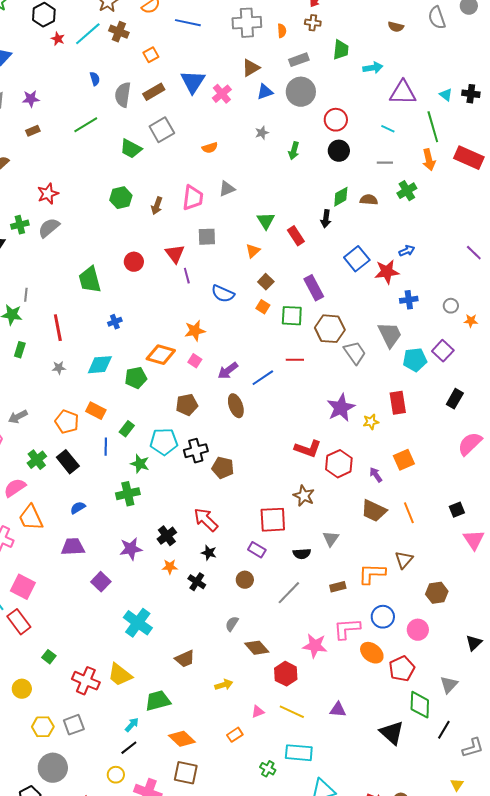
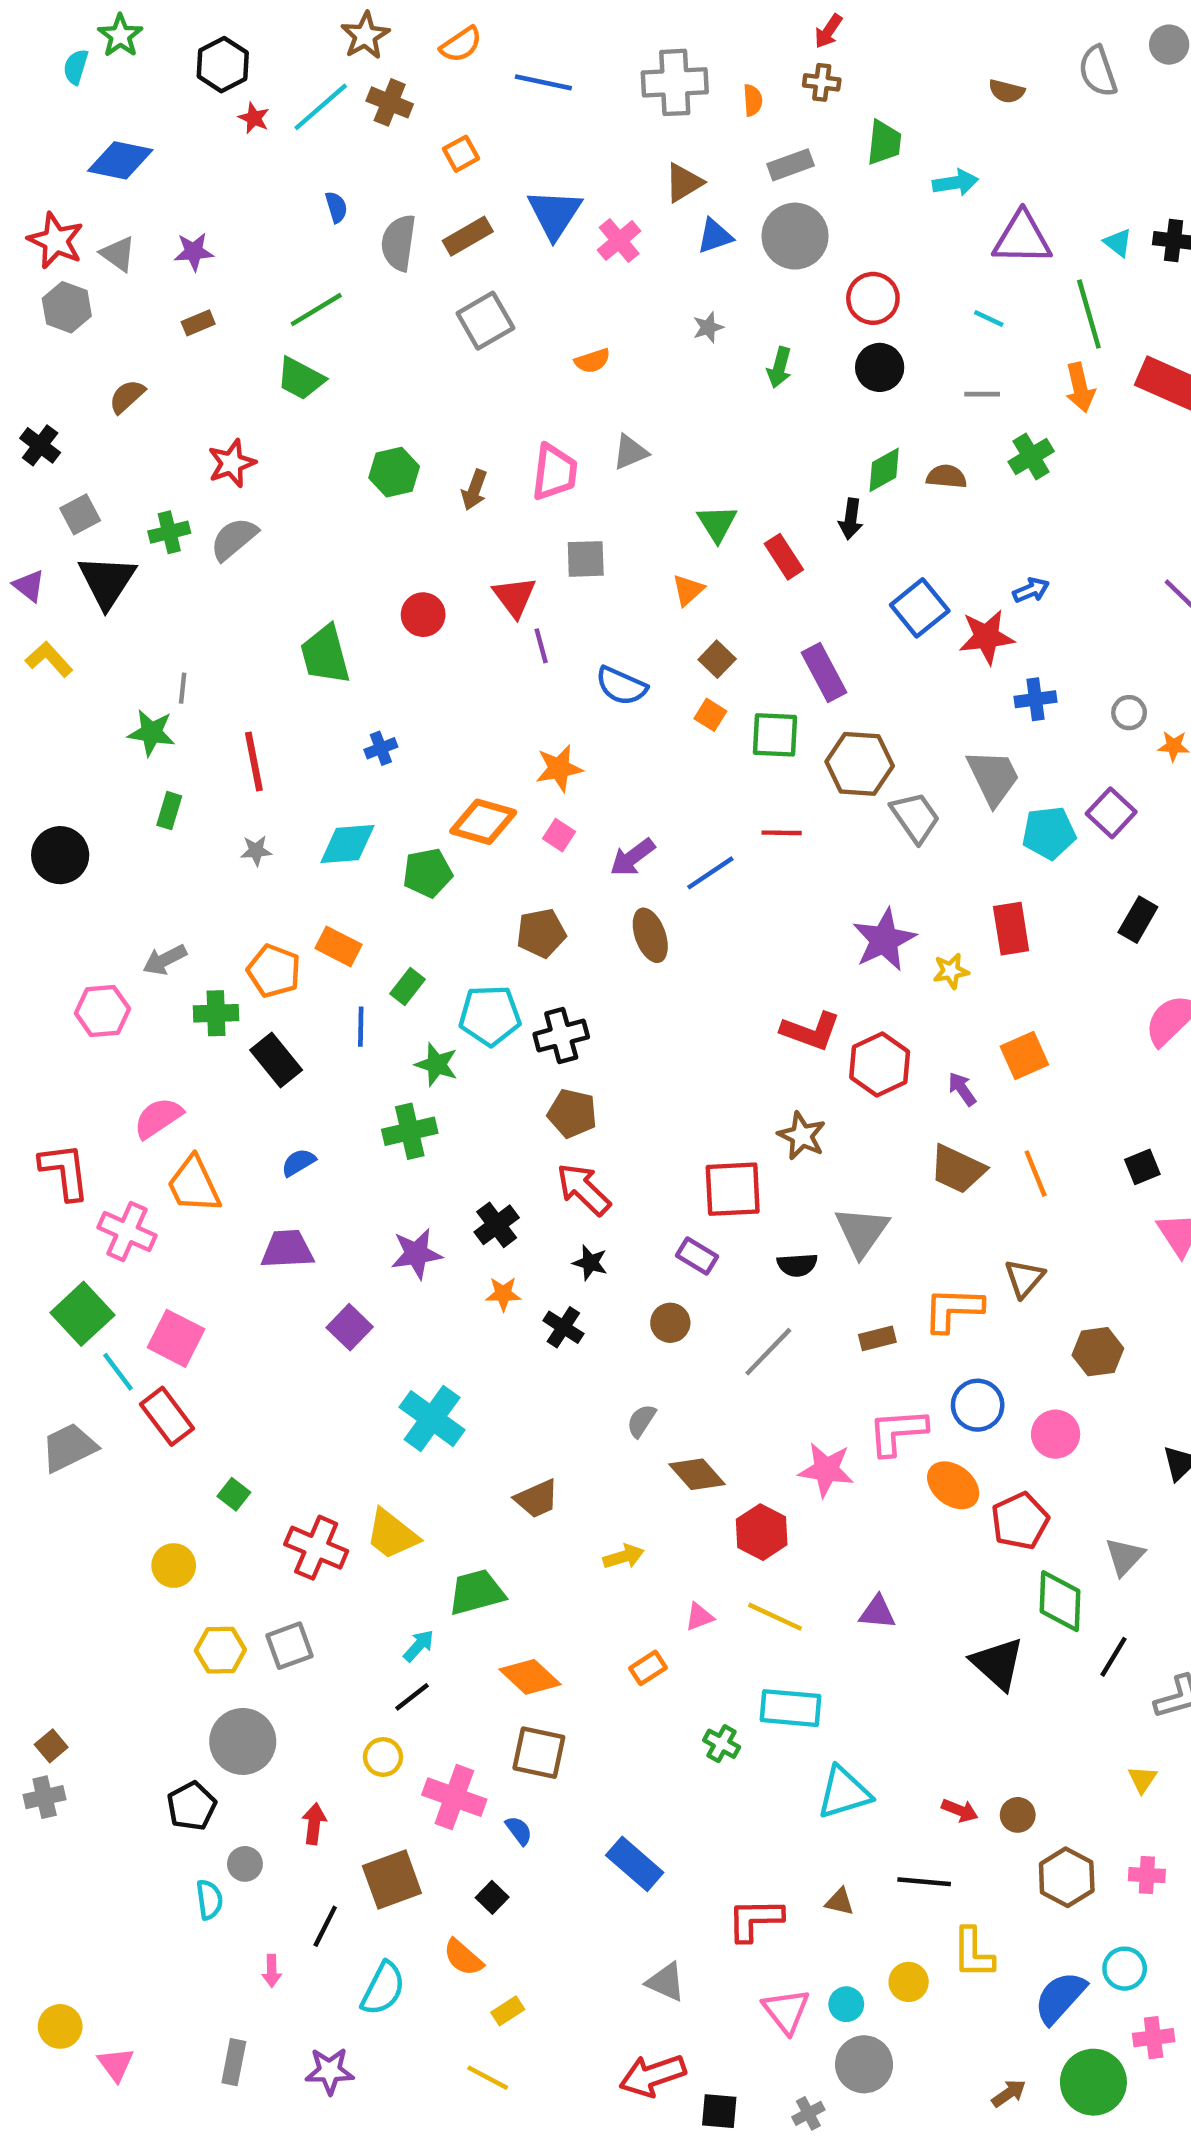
green trapezoid: (131, 149) -> (301, 379), moved
green cross: (37, 460) -> (216, 1013), moved, turned 36
brown pentagon: (223, 468) -> (572, 1113), moved
gray triangle: (331, 539) -> (862, 1231), size x1.5

